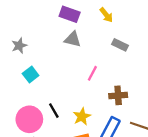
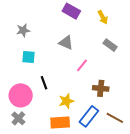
gray triangle: (73, 39) -> (66, 43), moved
cyan square: (31, 75) -> (28, 57), turned 32
black line: (54, 111) -> (44, 83), moved

